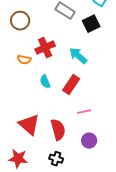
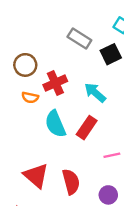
brown circle: (20, 21) -> (25, 65), moved
cyan semicircle: (45, 82) -> (55, 124), size x1.6
pink line: (84, 112) -> (112, 155), moved

